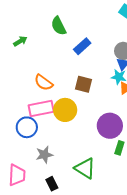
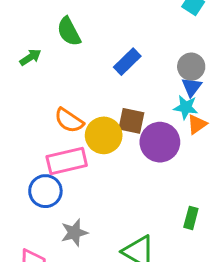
green semicircle: (59, 26) -> (69, 32), moved
yellow circle: (65, 110) -> (104, 135), moved
purple circle: (110, 126) -> (160, 142), moved

